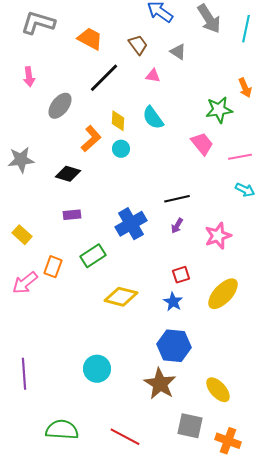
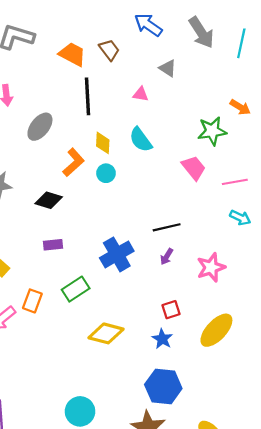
brown trapezoid: (138, 45) -> (109, 50), moved
black line: (104, 78) -> (88, 96), turned -48
orange arrow: (245, 88) -> (240, 107), turned -36

